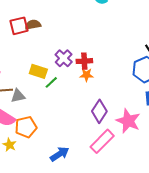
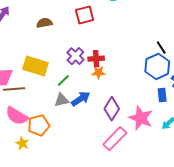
red square: (19, 26) -> (85, 15), moved
yellow rectangle: (38, 71) -> (35, 66), moved, size x1.4
gray triangle: (18, 96) -> (62, 100), moved
blue arrow: (60, 154) -> (81, 99), moved

